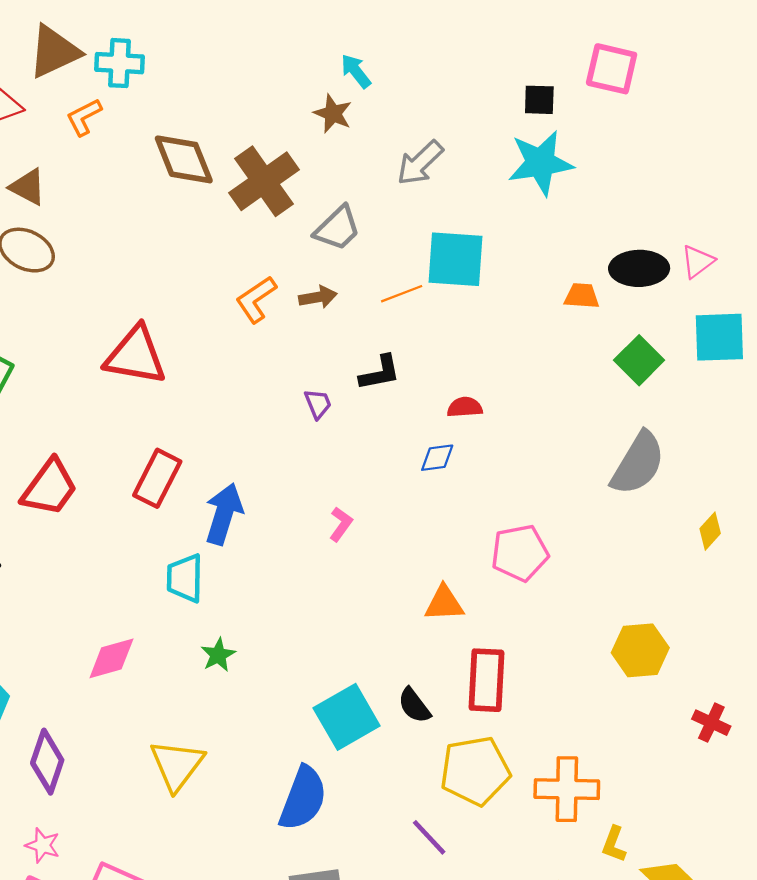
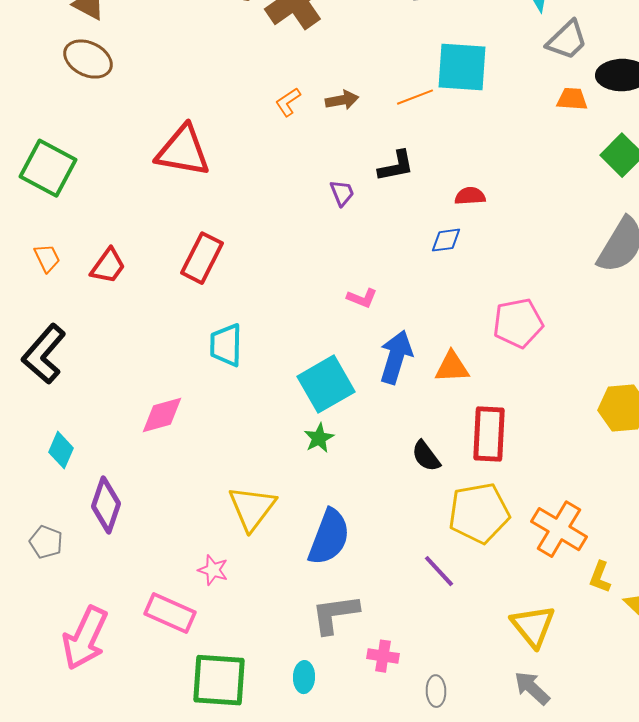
gray trapezoid: (337, 228) -> (567, 40), moved
orange L-shape: (256, 299) -> (288, 102), size x0.7
red trapezoid: (50, 487) -> (108, 266), size x0.7
blue arrow: (224, 514) -> (396, 357), moved
pink L-shape: (341, 524) -> (362, 298), turned 76
green star: (218, 655) -> (319, 438), moved
cyan square: (347, 717) -> (326, 384), moved
yellow triangle: (177, 765) -> (252, 508), moved
orange cross: (567, 789) -> (559, 529), turned 30
pink star: (43, 845) -> (213, 570), moved

